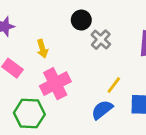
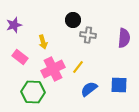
gray cross: (101, 40) -> (88, 35), turned -35
yellow line: (114, 85) -> (78, 67), moved

